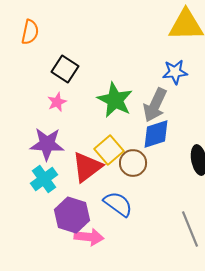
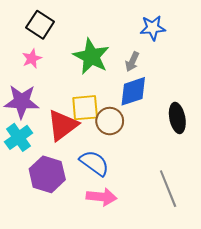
gray arrow: (155, 105) -> (132, 62), size x0.6
yellow square: (109, 150) -> (85, 108), turned 36
pink arrow: (89, 237) -> (101, 197), moved

